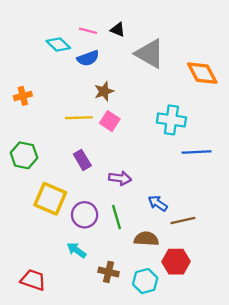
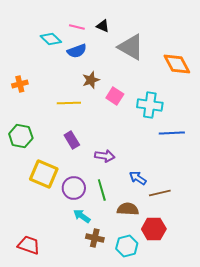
pink square: (110, 121) -> (115, 96), moved
cyan arrow: (77, 250) -> (82, 216), moved

